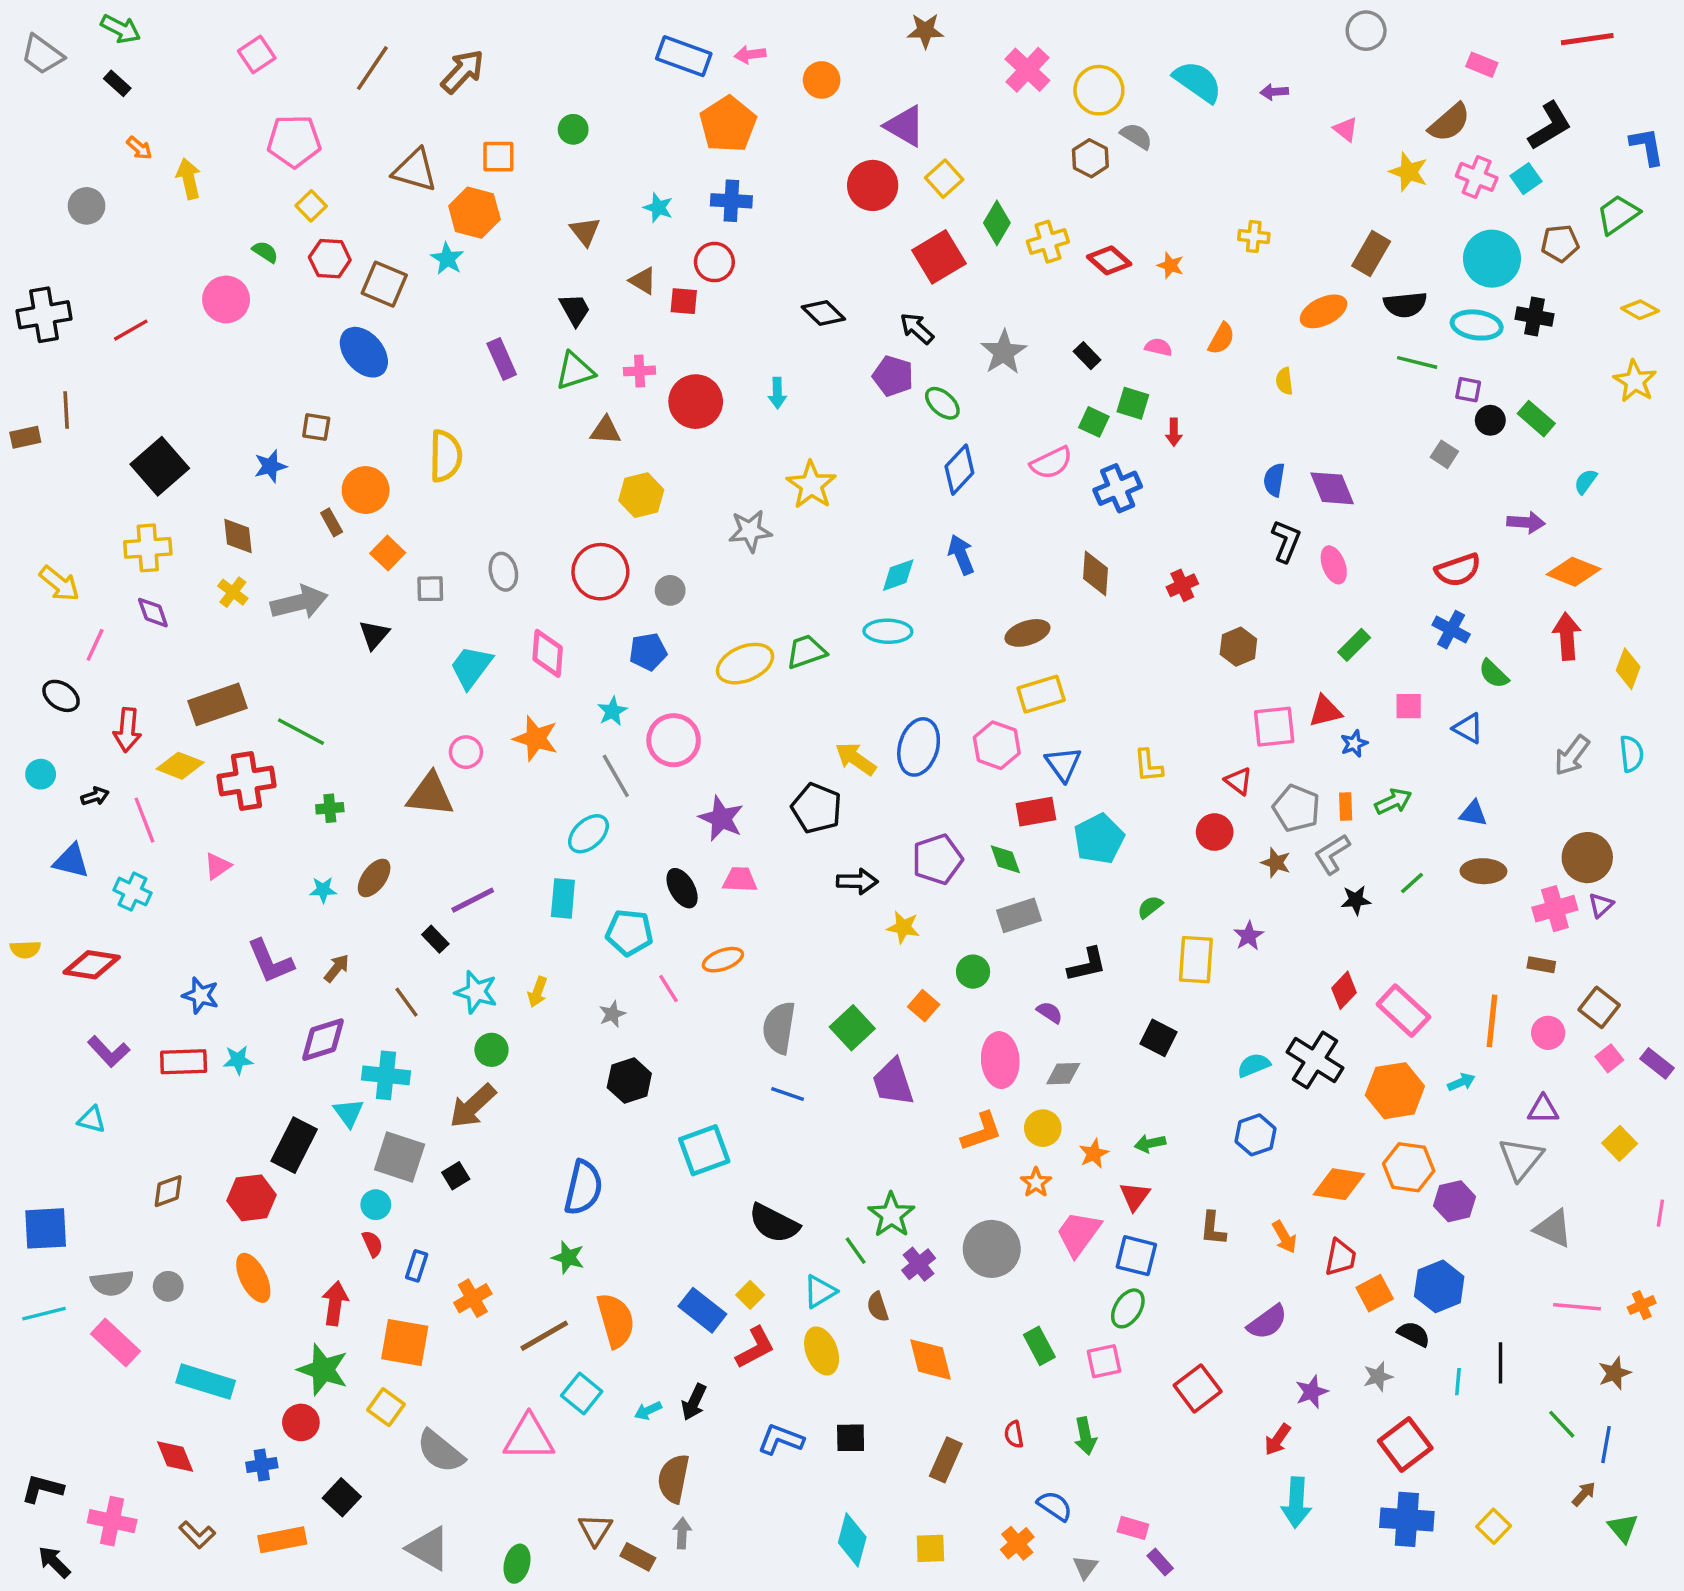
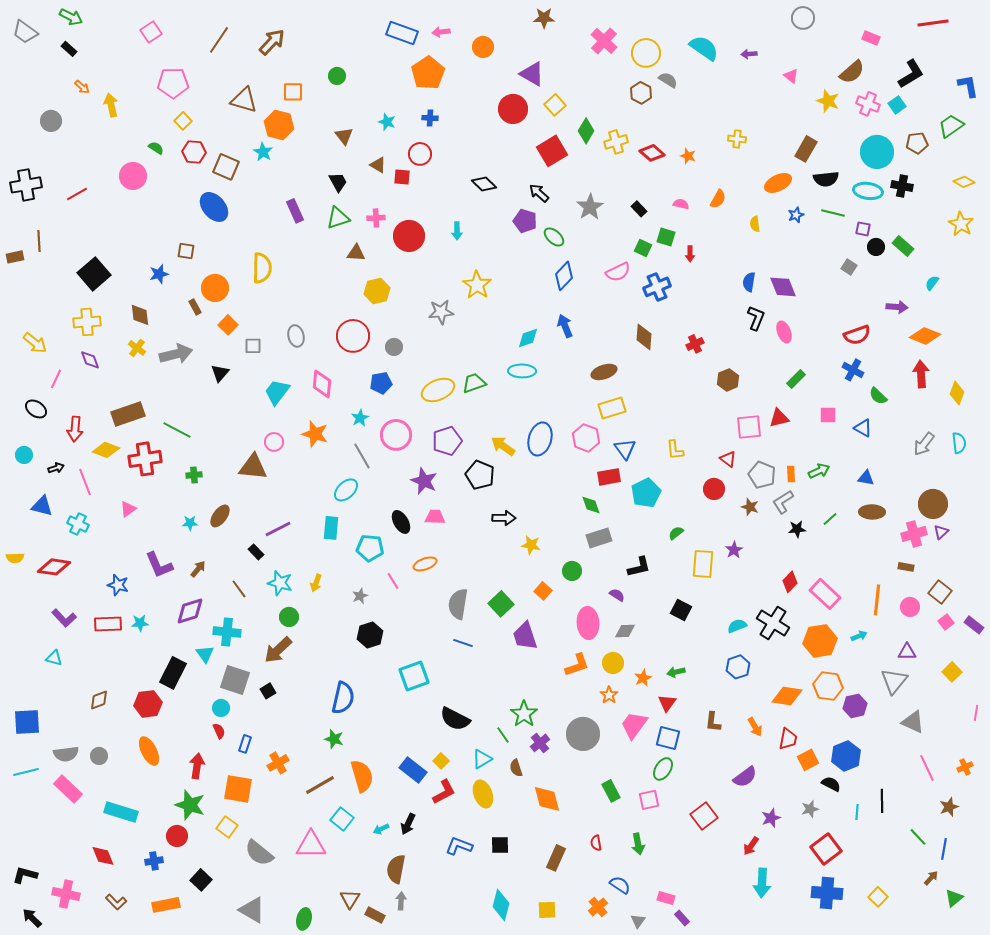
blue cross: (731, 201) -> (430, 118), size x0.7
blue star: (1354, 744) -> (796, 215), moved
purple pentagon: (937, 859) -> (447, 441), moved
pink line: (1577, 1307) -> (927, 768), turned 60
green triangle: (1623, 1528) -> (954, 898), turned 30

